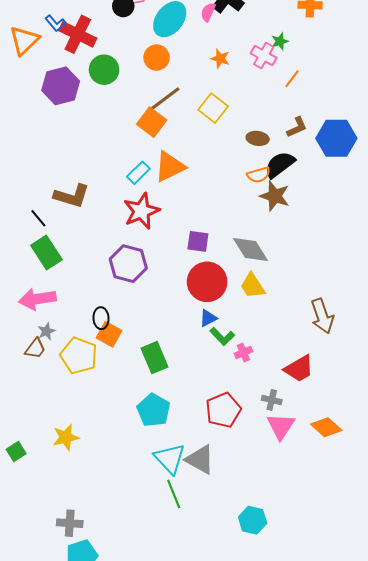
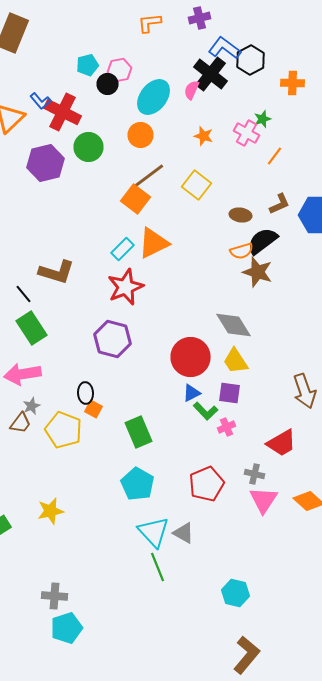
purple square: (198, 241) -> (230, 393), moved
orange square: (109, 334) -> (94, 409), size x0.7
gray triangle: (200, 460) -> (184, 533), size x0.7

